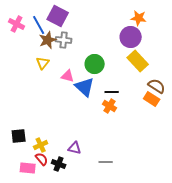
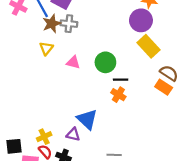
green circle: (95, 64) -> (105, 62), moved
blue triangle: (85, 87) -> (87, 119), moved
black square: (19, 136) -> (14, 146), moved
purple triangle: (75, 148) -> (73, 134), moved

